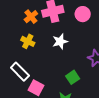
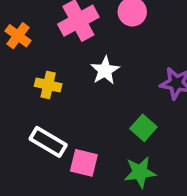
orange cross: (31, 17) -> (18, 36), moved

